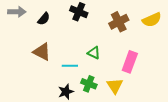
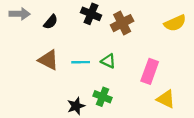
brown cross: (119, 22) -> (122, 23), moved
cyan line: (70, 66) -> (81, 62), moved
yellow triangle: (115, 86) -> (166, 99), moved, turned -30

